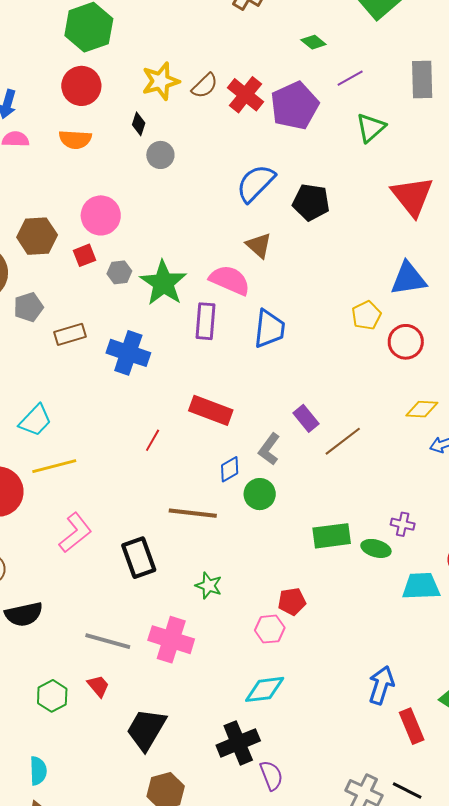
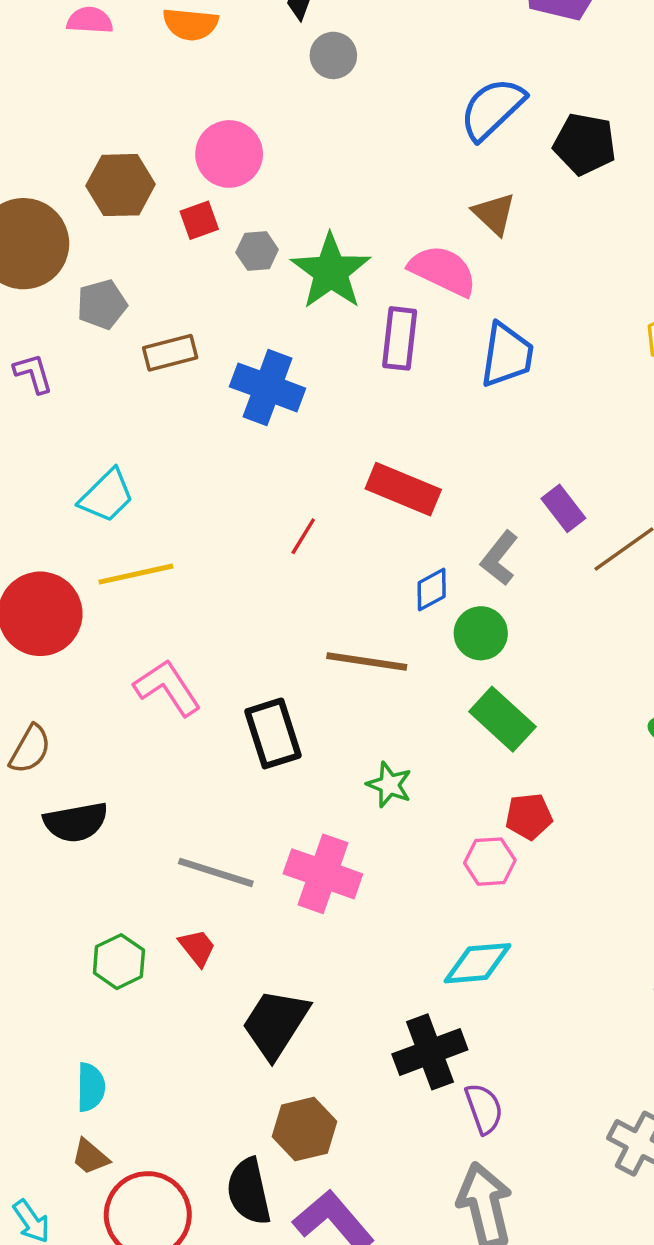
pink L-shape: (75, 533) -> (168, 688), turned -87
green rectangle: (332, 536) -> (502, 719), moved, turned 48

